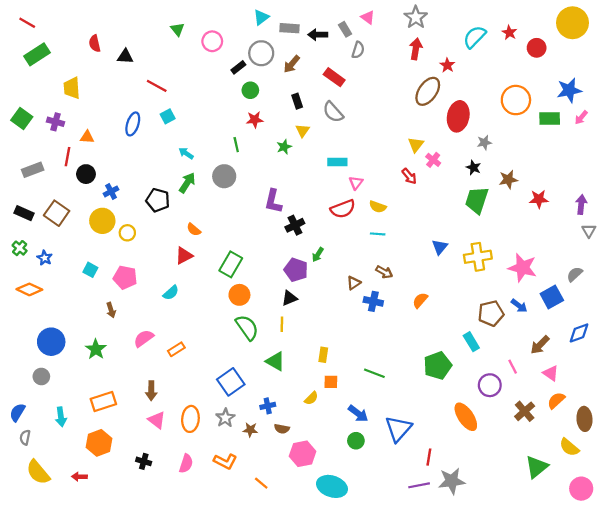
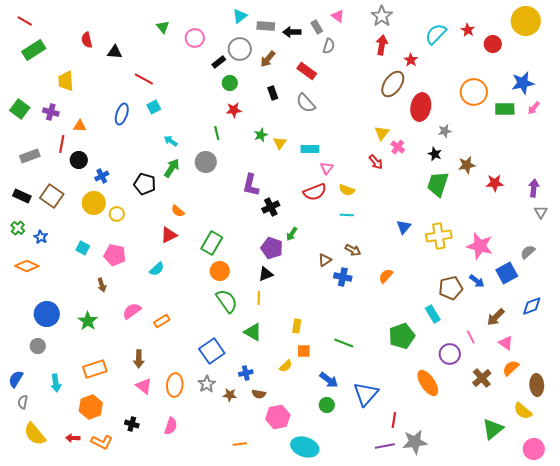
yellow triangle: (303, 131) -> (280, 143), moved
orange L-shape: (225, 461) -> (102, 442), moved
orange line: (261, 483) -> (240, 444), turned -48

